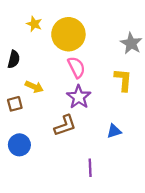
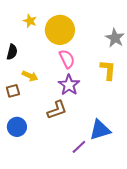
blue triangle: (114, 131) -> (100, 130), moved, size x1.6
purple line: (90, 168) -> (79, 147), turned 49

